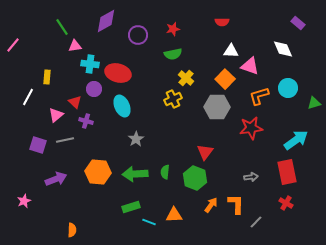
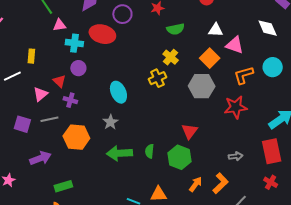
green semicircle: (173, 54) -> (176, 29), moved
red ellipse: (118, 73) -> (102, 34), moved
white line: (28, 97) -> (12, 76), turned 36
cyan ellipse: (122, 106) -> (118, 92), moved
gray star: (136, 139) -> (110, 122), moved
orange hexagon: (98, 172) -> (76, 137), moved
orange L-shape: (236, 204) -> (221, 183), turned 45
green rectangle: (131, 207) -> (63, 186), moved

